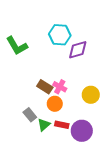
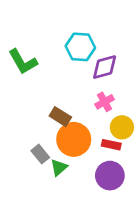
pink cross: (60, 87) -> (105, 102), moved, turned 32
orange circle: (55, 104) -> (74, 139), size x1.6
red rectangle: (62, 125) -> (111, 145), moved

